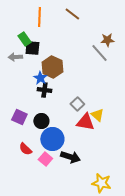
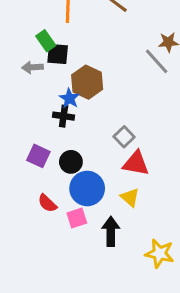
black cross: (44, 90) -> (64, 116), moved
yellow triangle: (97, 115) -> (130, 197), moved
black arrow: (70, 157) -> (111, 231), moved, turned -108
pink square: (45, 159) -> (77, 218), turned 32

